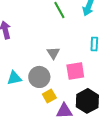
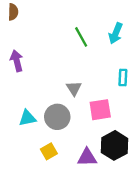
yellow square: (49, 96) -> (49, 151), moved

